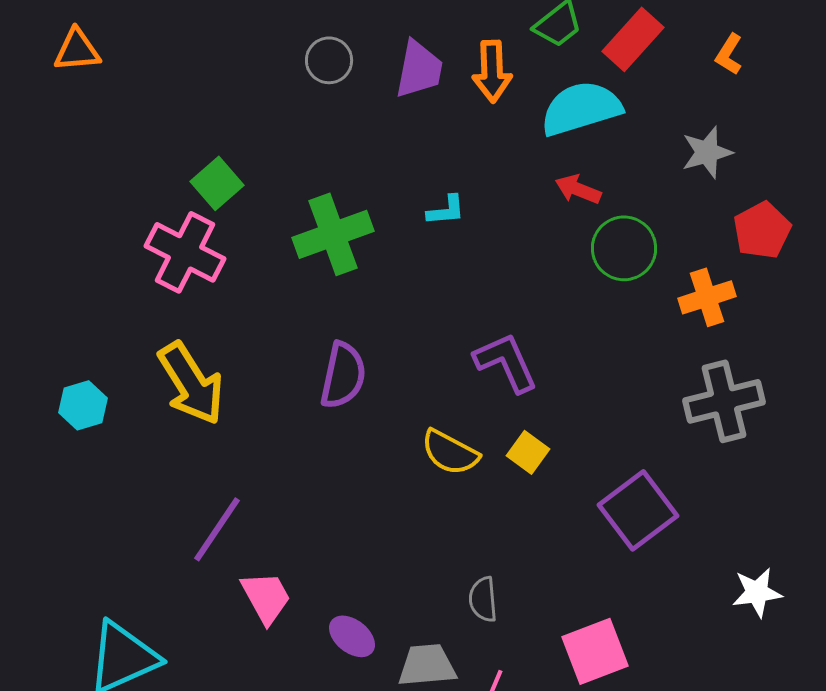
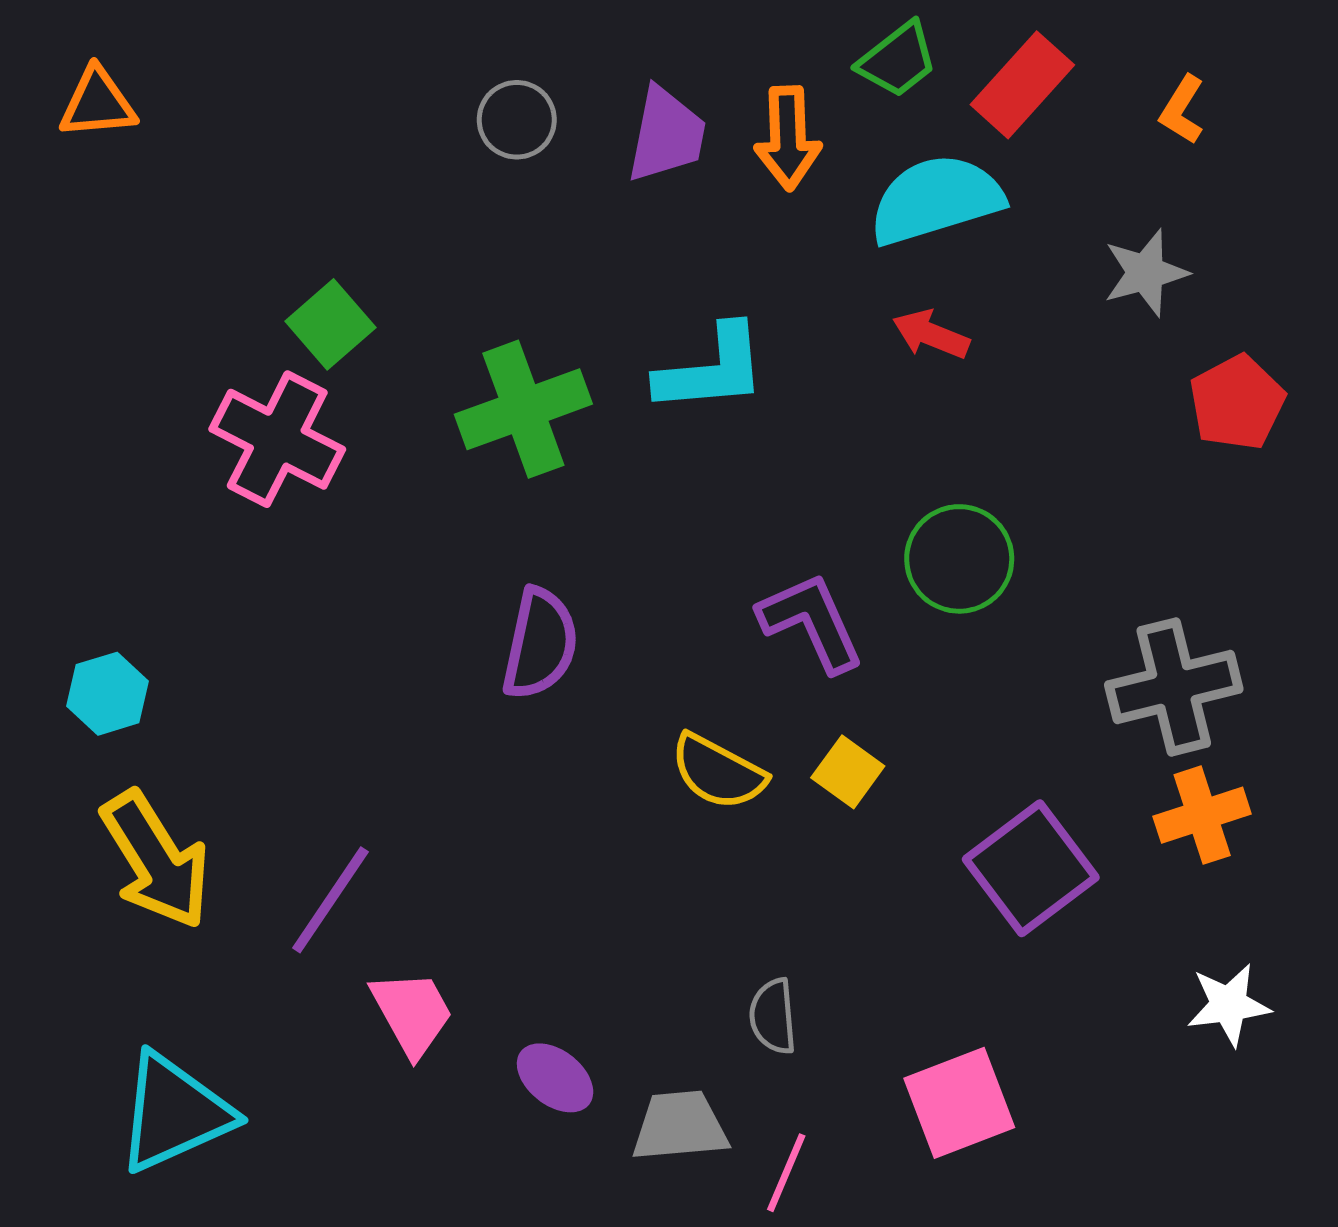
cyan L-shape: (446, 210) -> (711, 369), size x1.8
green circle: (624, 248) -> (959, 559), moved
orange cross: (707, 297) -> (1202, 815), moved
yellow arrow: (191, 383) -> (156, 860), moved

